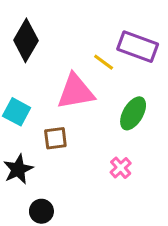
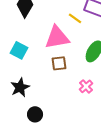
brown square: (55, 138) -> (59, 63), moved

